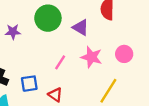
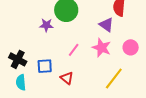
purple triangle: (81, 27) -> (106, 25), moved
purple star: (13, 32) -> (46, 25), moved

